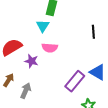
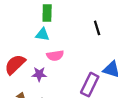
cyan triangle: (43, 26) -> (42, 34), turned -40

